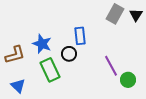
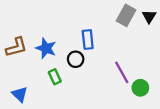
brown L-shape: (15, 55) -> (16, 47), moved
green rectangle: (50, 70) -> (55, 77), size x0.6

